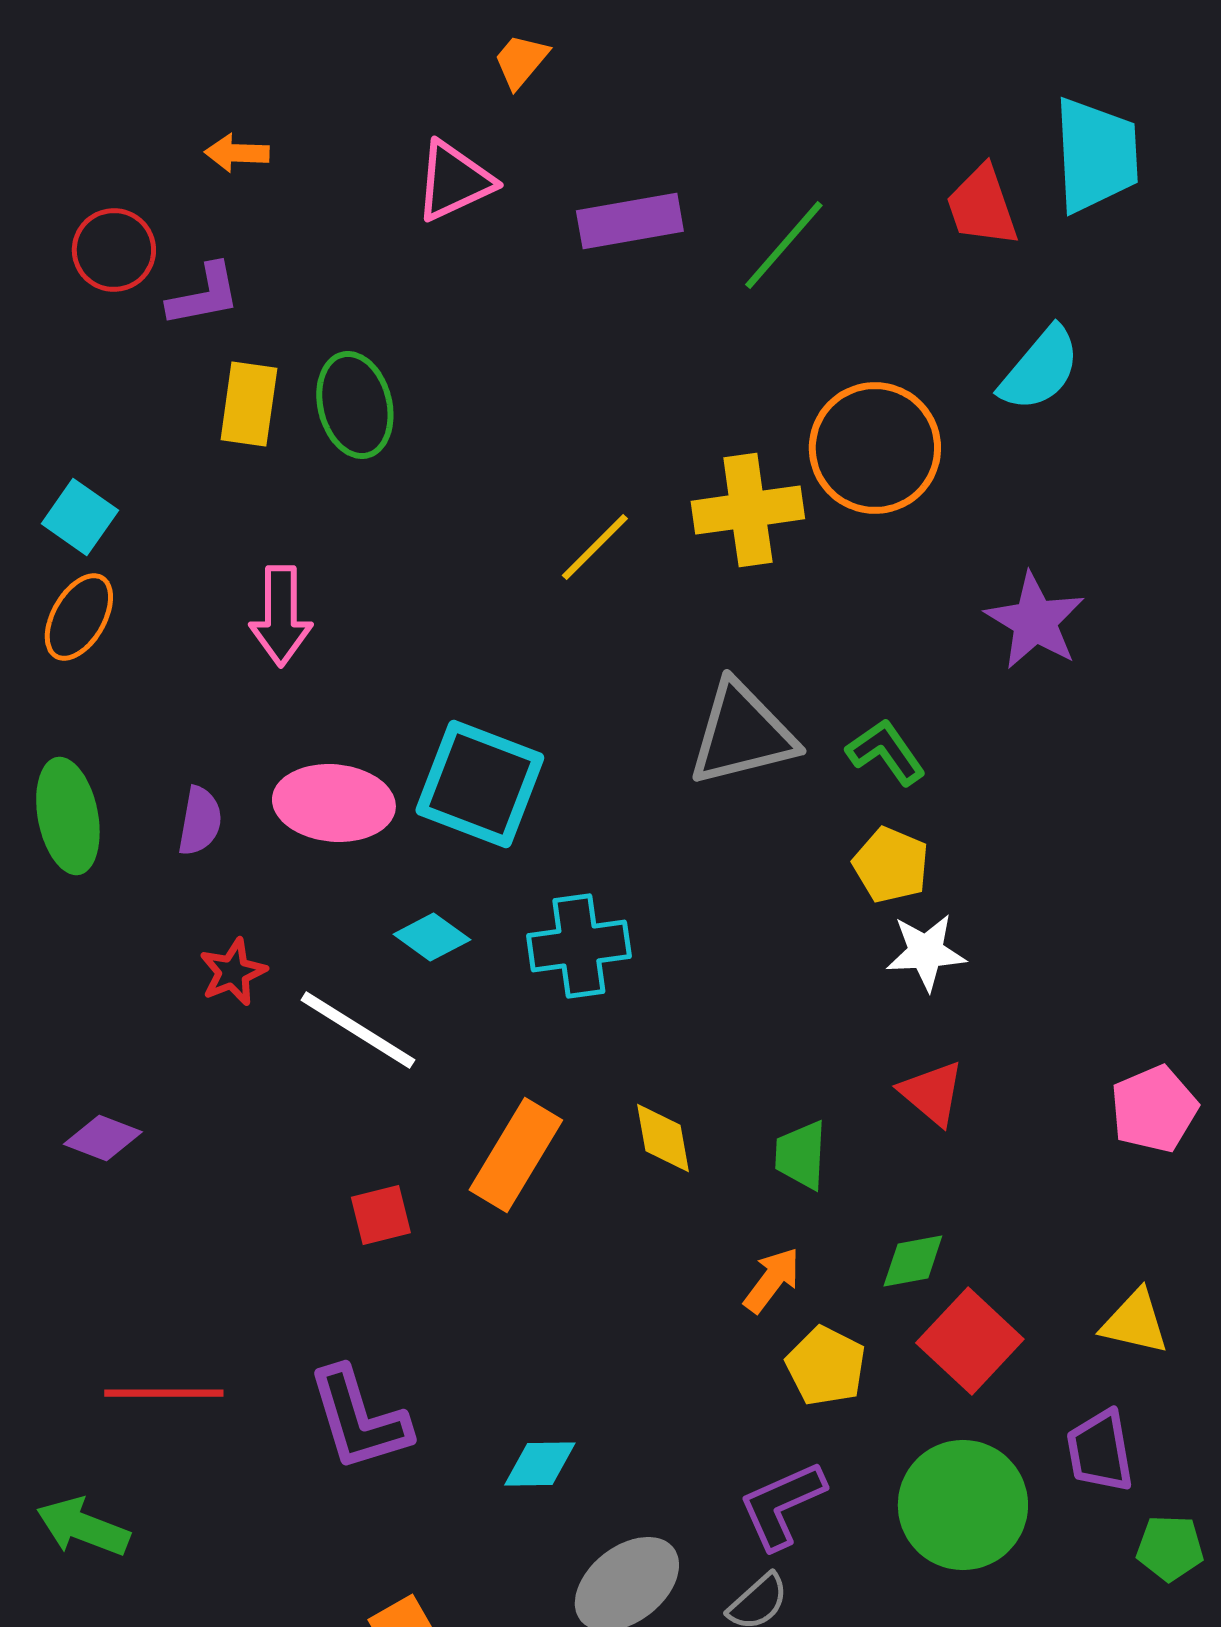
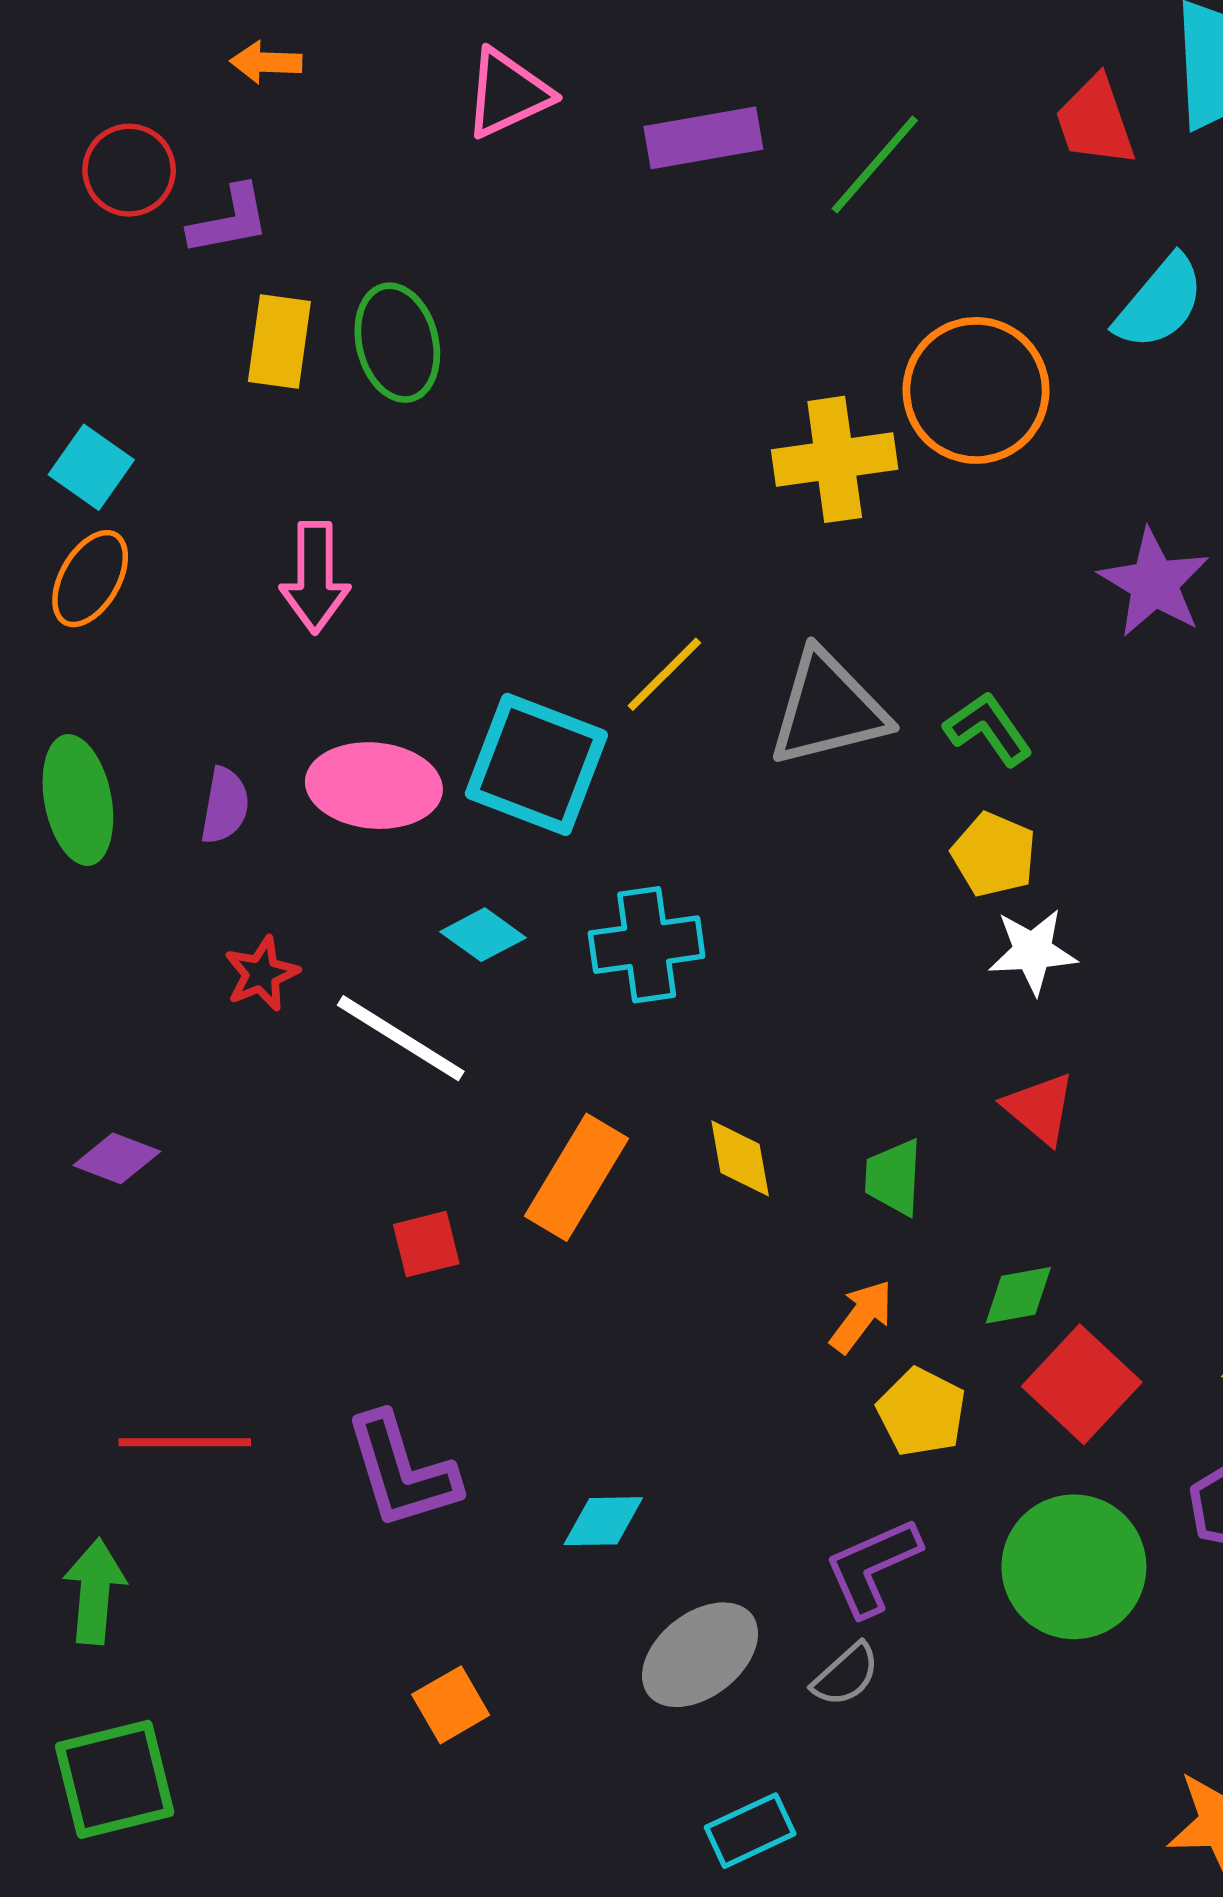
yellow line: (595, 547) -> (664, 674), moved
green arrow: (83, 1527) -> (95, 1591), turned 74

